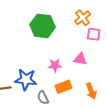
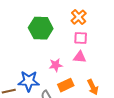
pink square: (94, 34) -> (81, 38), moved

